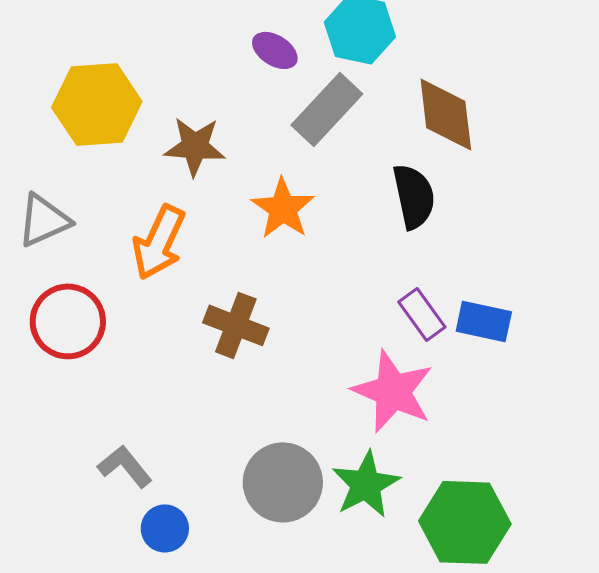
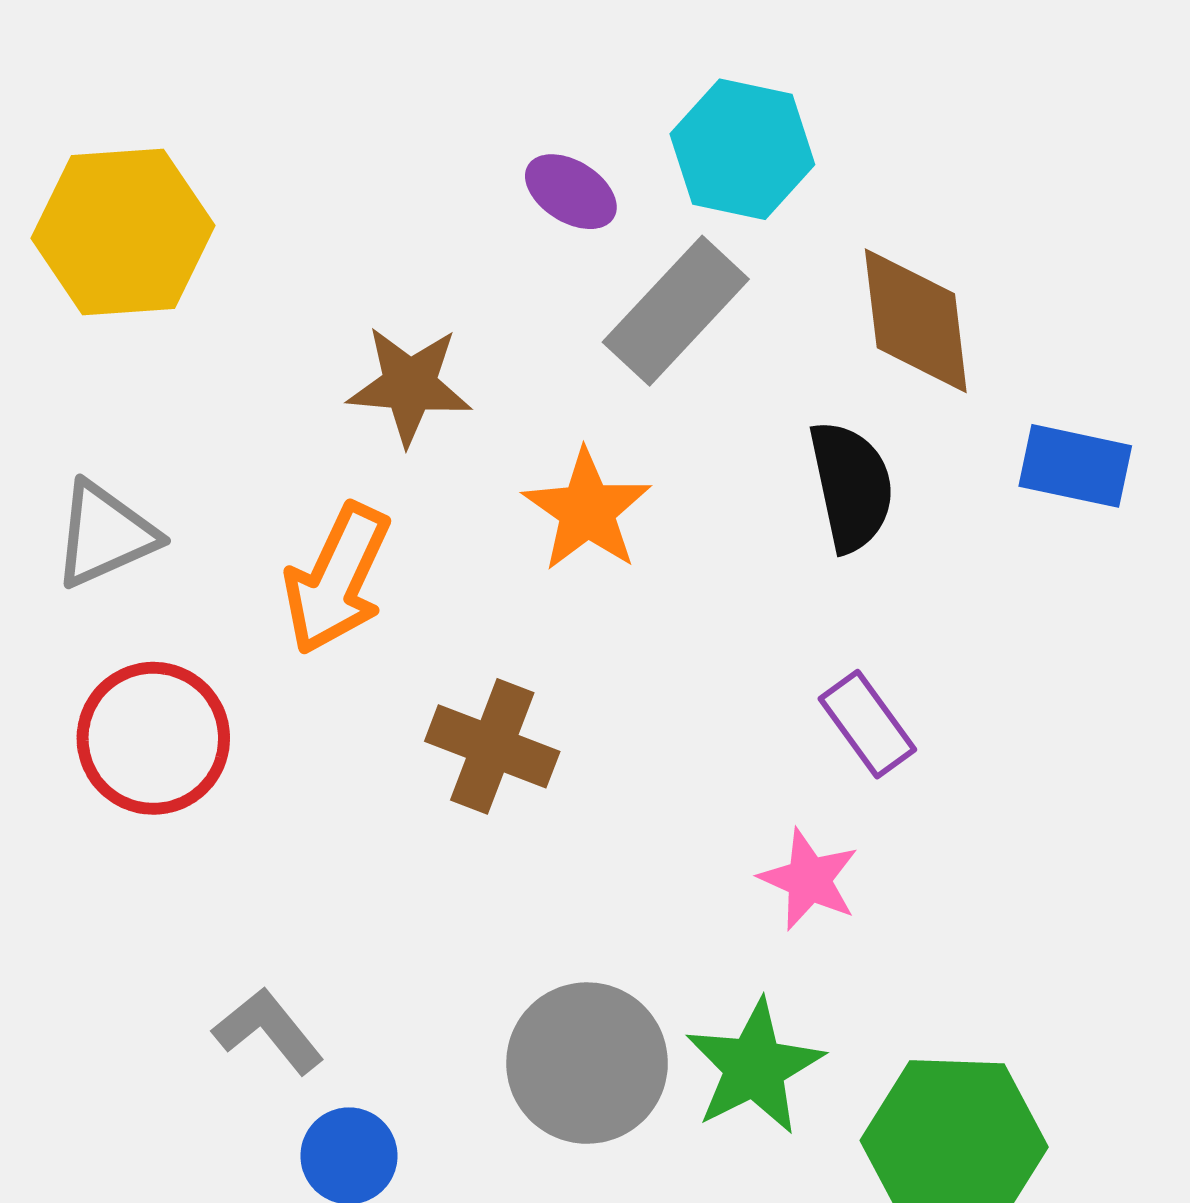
yellow hexagon: (97, 104) -> (123, 232), moved
blue rectangle: (484, 321) -> (1075, 466), moved
pink star: (393, 391) -> (809, 879), size x0.6

